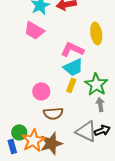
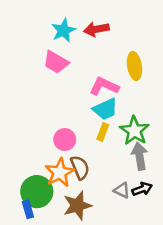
gray arrow: (100, 104) -> (140, 156), size x1.5
brown semicircle: (53, 113) -> (80, 167), turned -108
gray triangle: (86, 131) -> (122, 190), size x0.6
green circle: (19, 132) -> (37, 192), size x1.6
orange star: (33, 140) -> (60, 173), moved

